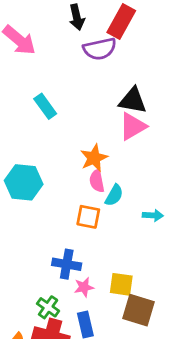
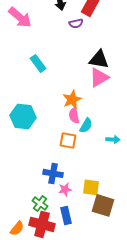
purple semicircle: (100, 49) -> (76, 23), size x0.6

